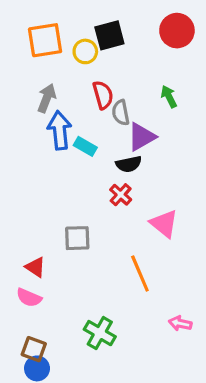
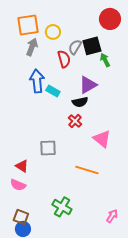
black square: (109, 35) -> (92, 46), moved
gray arrow: (47, 98) -> (32, 47), moved
gray semicircle: (121, 113) -> (75, 47), moved, turned 42
orange line: (140, 274) -> (87, 170), turned -50
pink arrow: (180, 323) -> (112, 216), moved, turned 112

